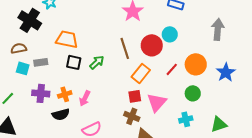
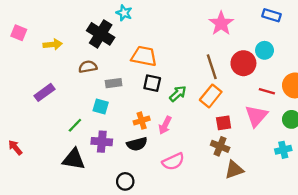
green arrow: (97, 62) -> (178, 94), moved
cyan square: (23, 68) -> (101, 107), moved
red line: (172, 69) -> (267, 91), turned 64
orange rectangle: (141, 73) -> (211, 96), moved
purple cross: (41, 93) -> (102, 142), moved
pink triangle: (157, 102) -> (256, 116), moved

